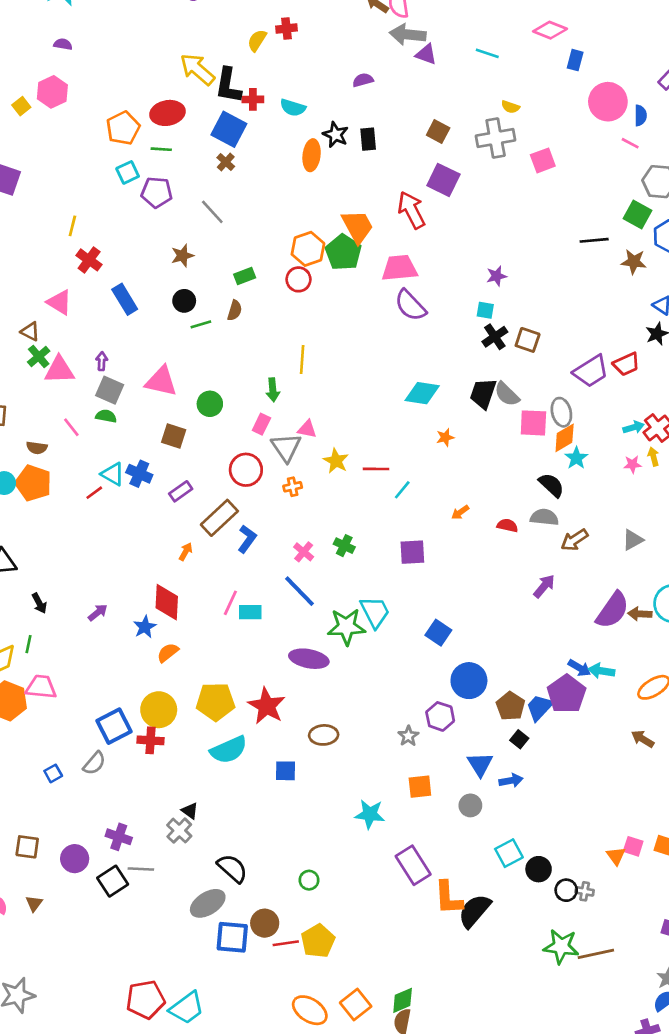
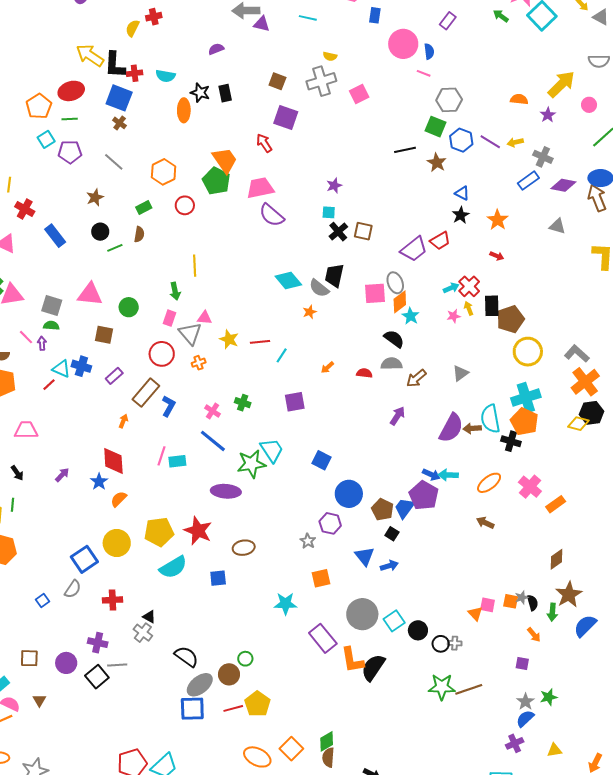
red arrow: (411, 210) -> (264, 143), size x0.7
orange hexagon: (308, 249) -> (164, 172), moved
brown star: (634, 262) -> (437, 163), turned 30
purple arrow: (102, 361) -> (42, 343), moved
cyan diamond: (422, 393) -> (288, 281), turned 48
gray semicircle: (507, 394) -> (319, 288), moved
pink trapezoid: (41, 687) -> (26, 430), moved
red cross: (150, 740) -> (113, 600), moved
gray circle: (470, 805) -> (362, 614), moved, size x1.8
gray ellipse: (208, 903) -> (200, 685), moved
brown circle: (265, 923) -> (229, 674), moved

